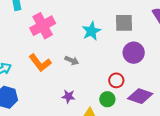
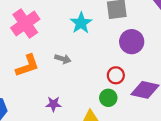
orange L-shape: (40, 63) -> (27, 66), turned -65
purple star: (68, 96) -> (53, 104), moved

